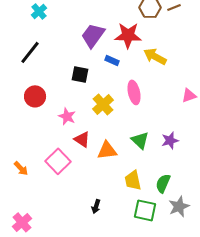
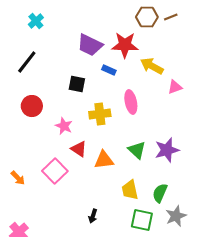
purple trapezoid: (93, 35) -> (90, 45), turned -100
pink triangle: (189, 95) -> (175, 87), moved
yellow cross: (103, 104) -> (100, 114), turned 35
purple star: (170, 140) -> (167, 150), size x1.4

